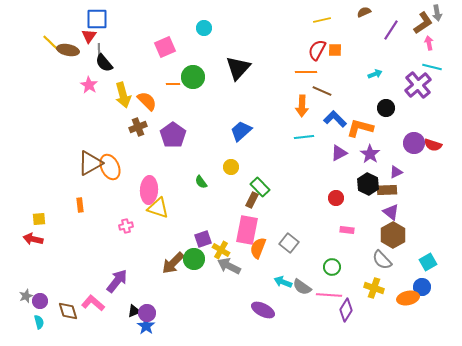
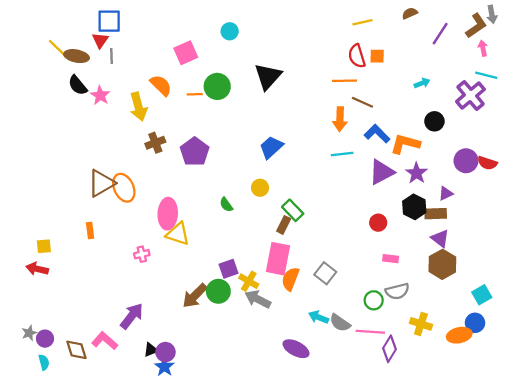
red semicircle: (317, 50) -> (357, 56), turned -45
black semicircle: (104, 63) -> (78, 85), moved
orange semicircle: (147, 101) -> (161, 85), moved
purple triangle: (339, 153) -> (382, 172), size x1.4
gray semicircle: (382, 260) -> (397, 291), moved, turned -60

